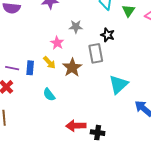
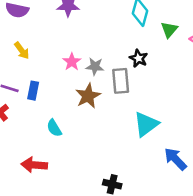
gray star: (76, 27) -> (95, 66), moved
yellow arrow: (49, 63) -> (22, 51), moved
red arrow: (76, 126) -> (34, 165), moved

